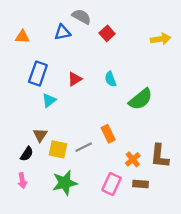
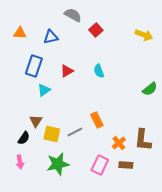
blue triangle: (62, 32) -> (51, 37), moved
yellow arrow: (161, 39) -> (144, 35), turned 30
green semicircle: (141, 99) -> (150, 89), moved, size x0.7

